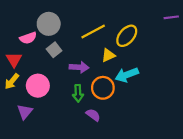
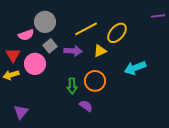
purple arrow: (79, 67) -> (73, 51), moved
cyan arrow: (127, 75) -> (135, 68), moved
yellow arrow: (12, 81) -> (11, 75), turned 35
pink circle: (38, 86) -> (35, 64), moved
purple triangle: (25, 112) -> (21, 112), moved

